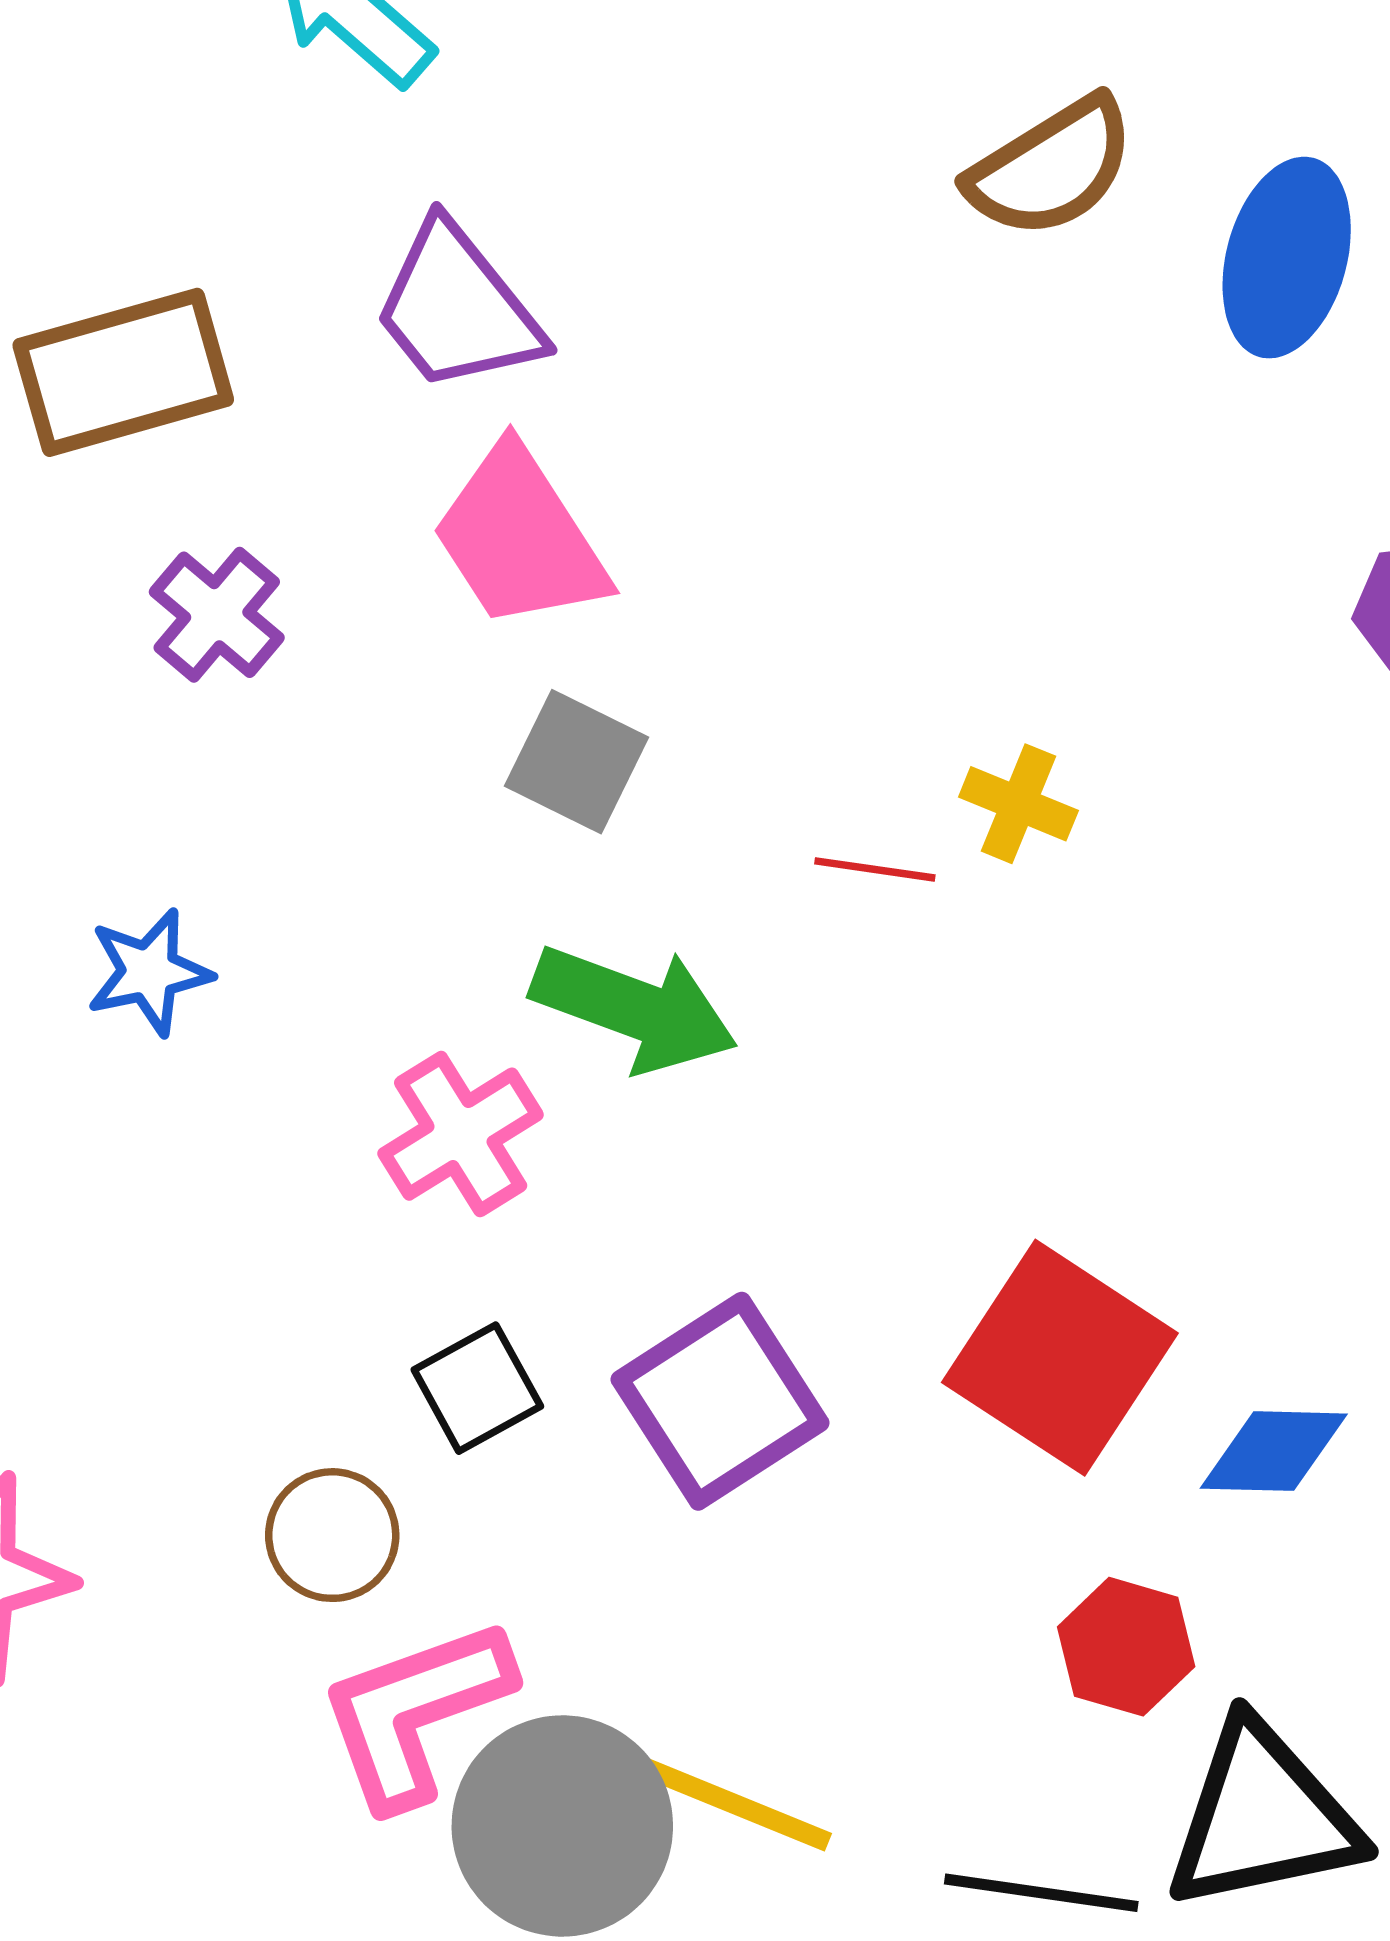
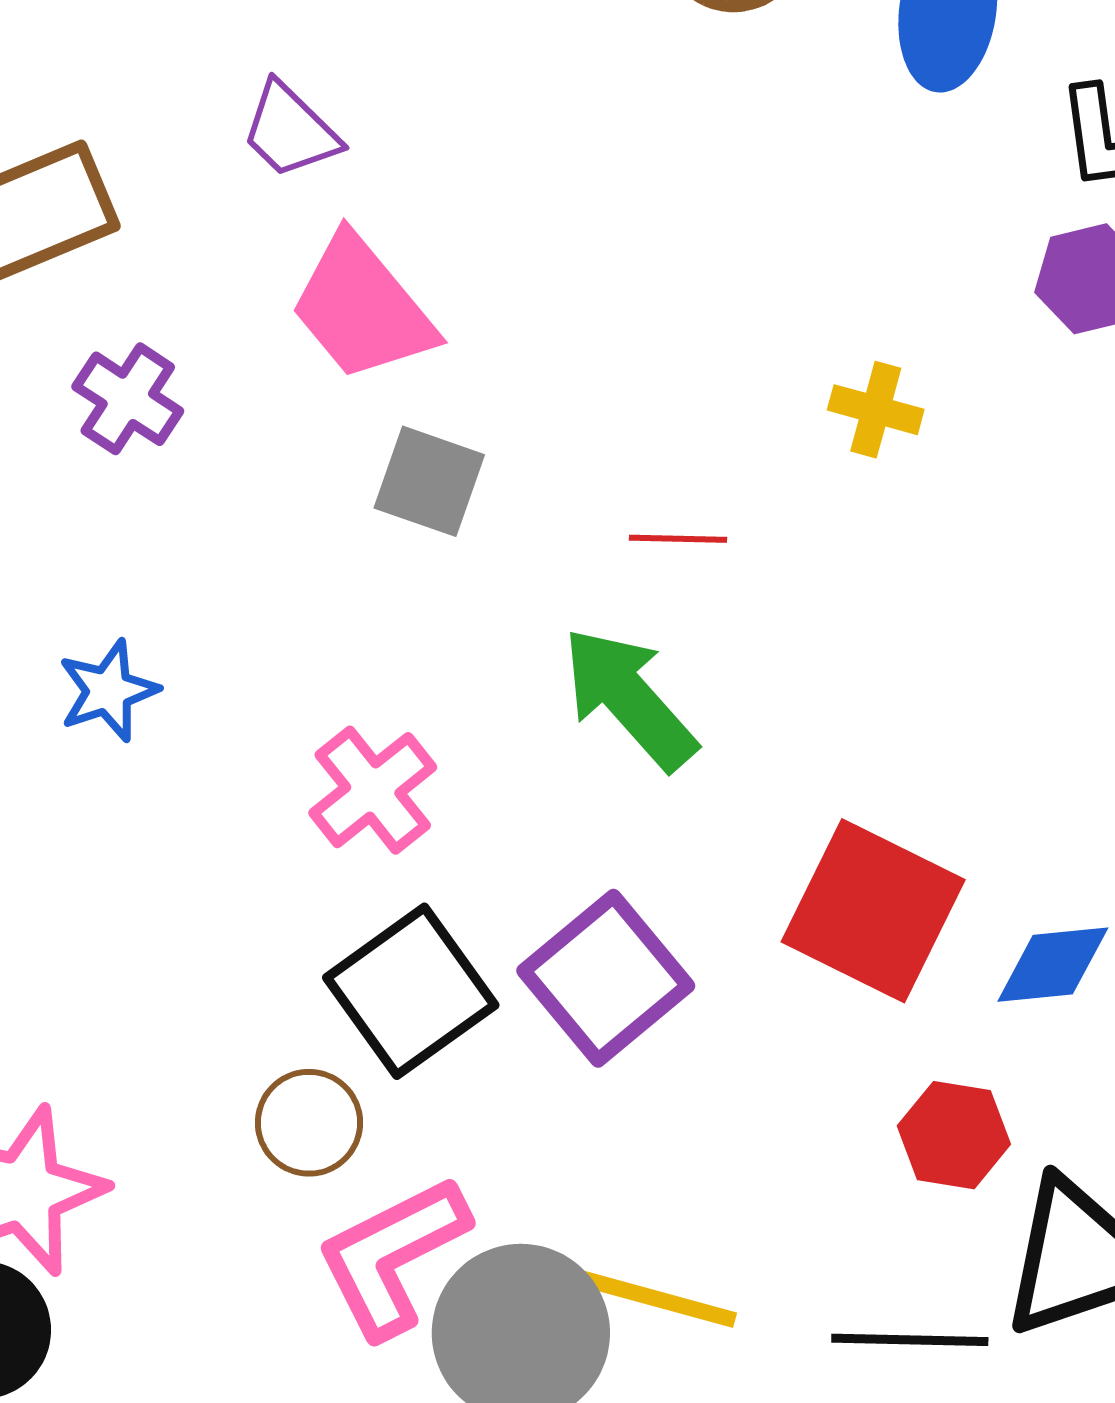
purple trapezoid: (457, 308) -> (290, 131), size x0.7
yellow cross: (1018, 804) -> (876, 410), moved
green arrow: (634, 1008) -> (629, 698), moved, turned -145
black square: (477, 1388) -> (411, 991), size x1.6

